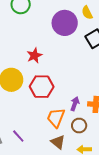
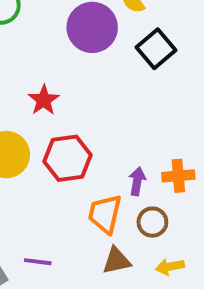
purple line: (18, 136) -> (38, 262), turned -32
brown triangle: (58, 142) -> (116, 261), turned -42

